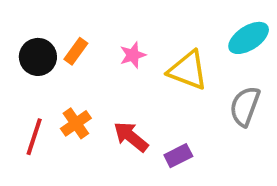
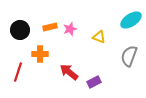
orange rectangle: (76, 51) -> (50, 27), moved, turned 40
yellow triangle: (188, 70) -> (99, 37), size x0.6
orange cross: (76, 123) -> (40, 54), moved, turned 35

